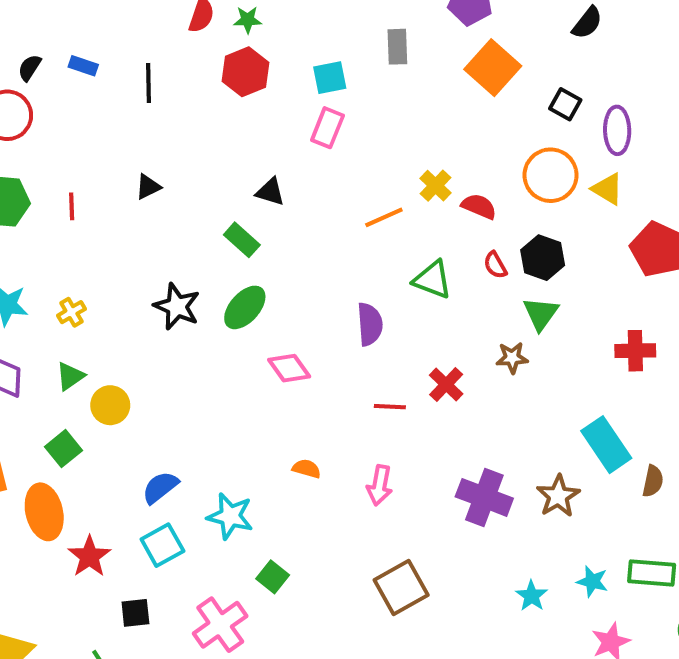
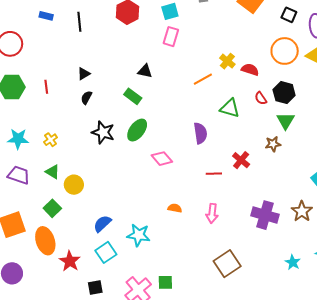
black semicircle: (30, 68) -> (86, 98), moved
green triangle: (70, 376) -> (53, 172), turned -49
green square: (273, 577) -> (165, 282), moved, turned -35

